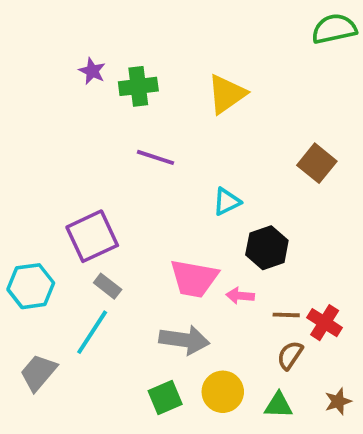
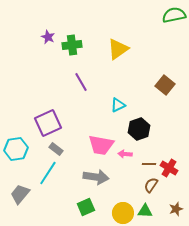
purple line: (156, 157) -> (81, 82), turned 42
yellow circle: (223, 392) -> (123, 213), moved

